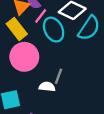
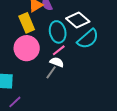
pink line: (41, 16) -> (59, 50), moved
white semicircle: (47, 87) -> (57, 62), moved

